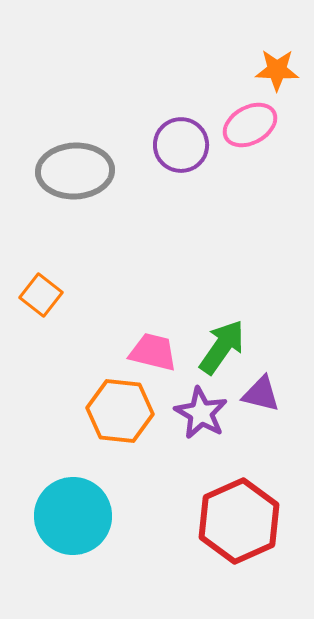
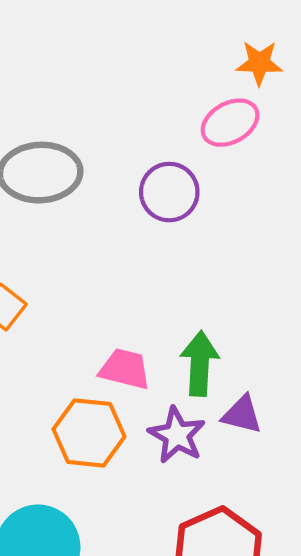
purple circle: (181, 145) -> (169, 192), moved
green arrow: (222, 347) -> (200, 364), turned -32

